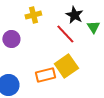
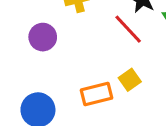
yellow square: (66, 66) -> (130, 80), size x0.6

